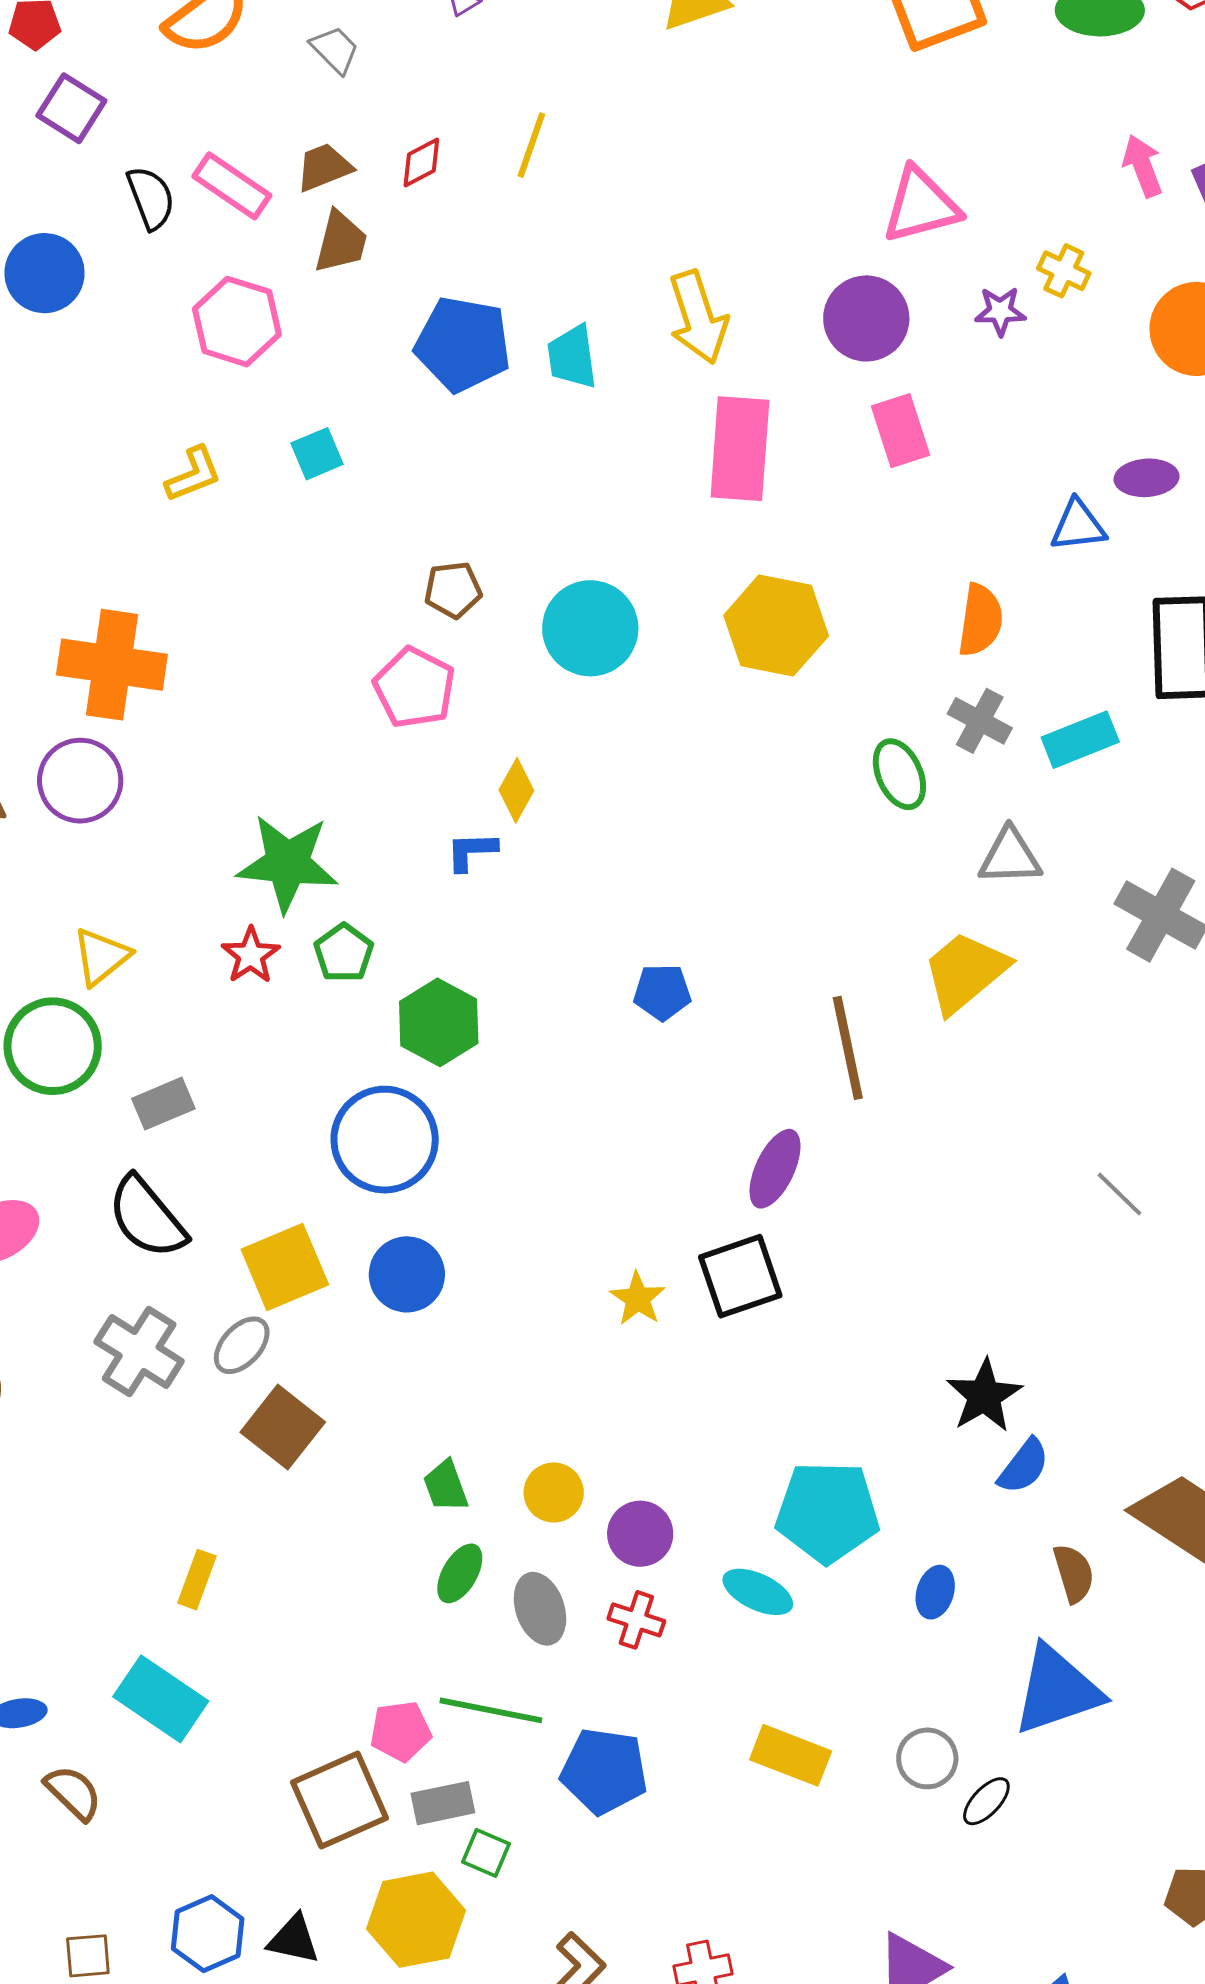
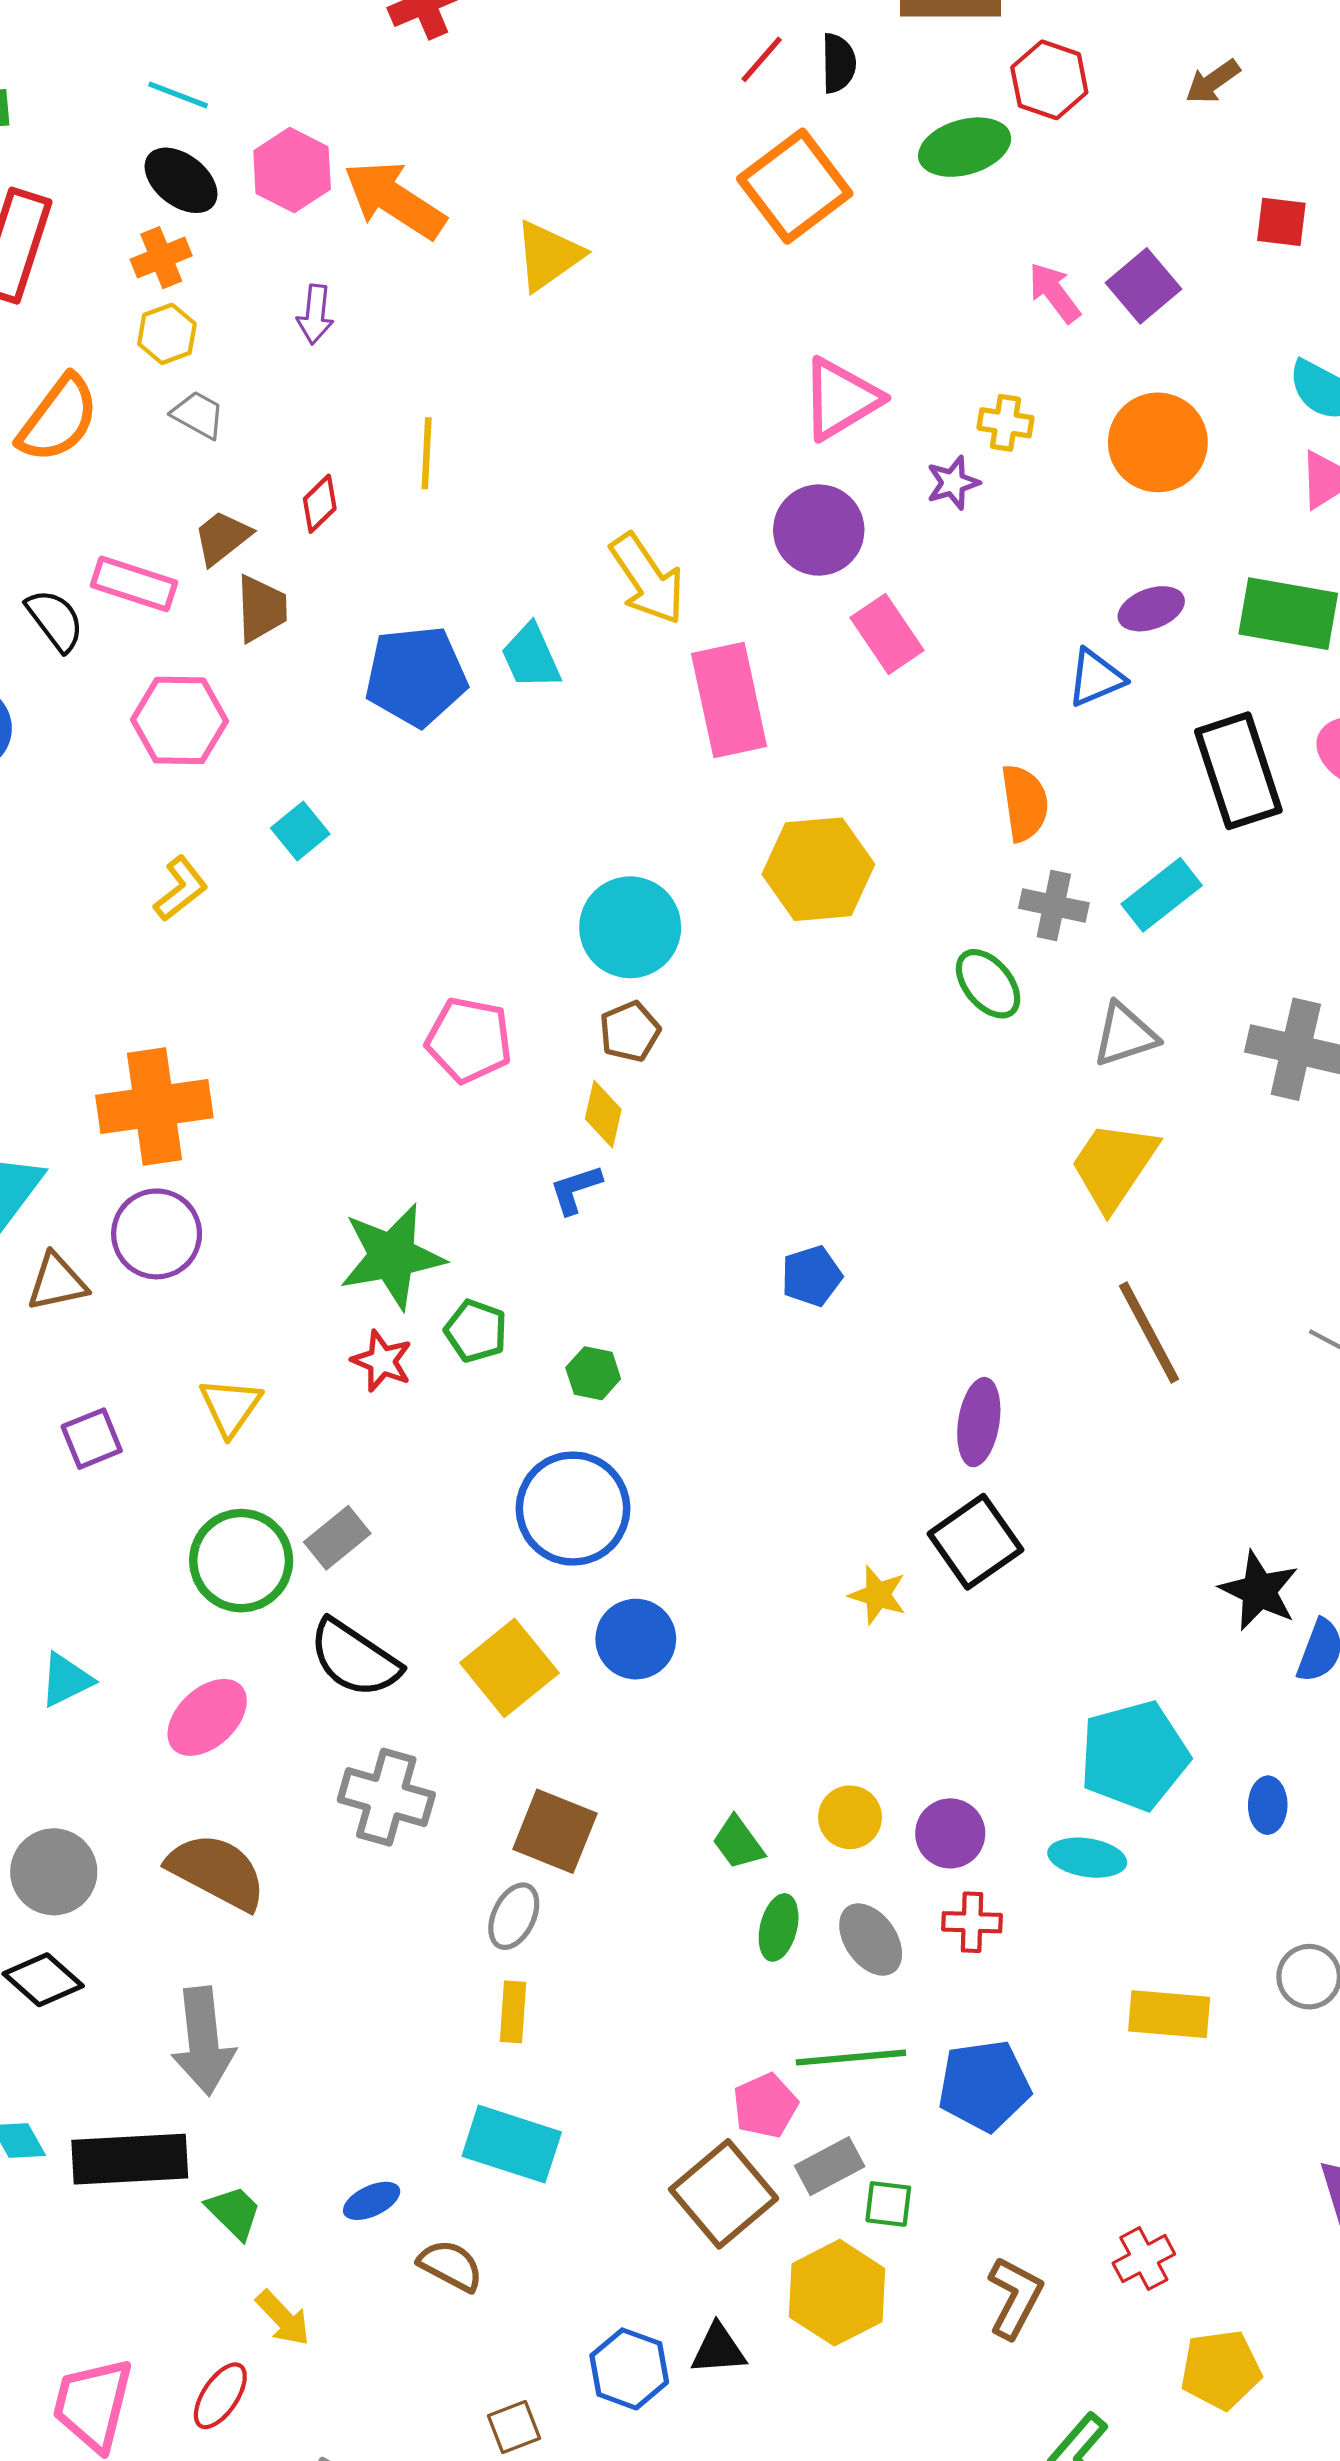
brown pentagon: (453, 590) -> (630, 1031), moved
green hexagon: (439, 1022) -> (593, 1373), size x0.6
green circle: (53, 1046) -> (241, 1561), moved
brown line: (848, 1048) -> (1149, 1333), moved
gray ellipse: (242, 1345) -> (514, 1916), moved

